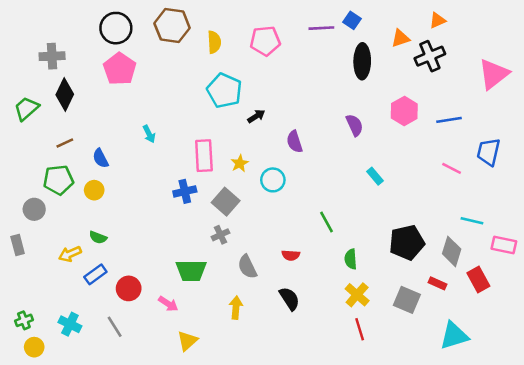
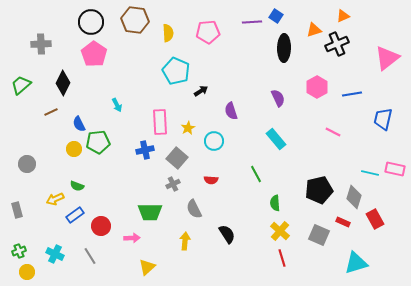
black diamond: (65, 94) -> (63, 83), moved
pink line: (452, 168) -> (333, 132), moved
cyan rectangle: (375, 176) -> (276, 139), moved, size x1.5
green pentagon: (58, 180) -> (98, 142), moved
gray rectangle: (18, 245) -> (17, 210), moved
pink rectangle: (504, 245) -> (395, 169), moved
red semicircle: (291, 255) -> (211, 180), moved
pink arrow: (168, 304) -> (132, 238), turned -35

